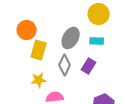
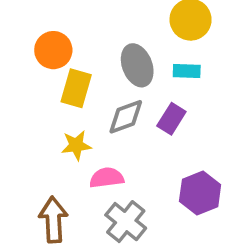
gray ellipse: (71, 38) -> (137, 65), turned -50
gray diamond: (65, 65) -> (126, 117), turned 45

